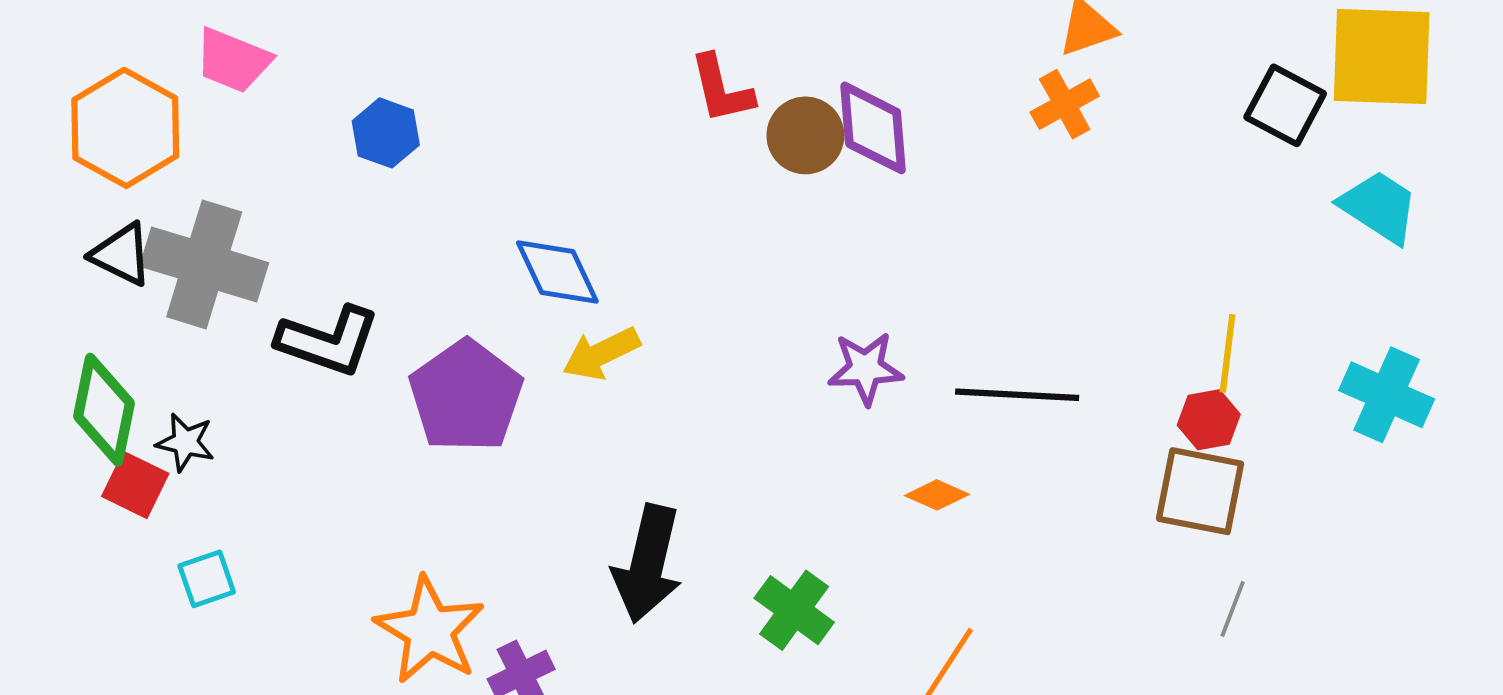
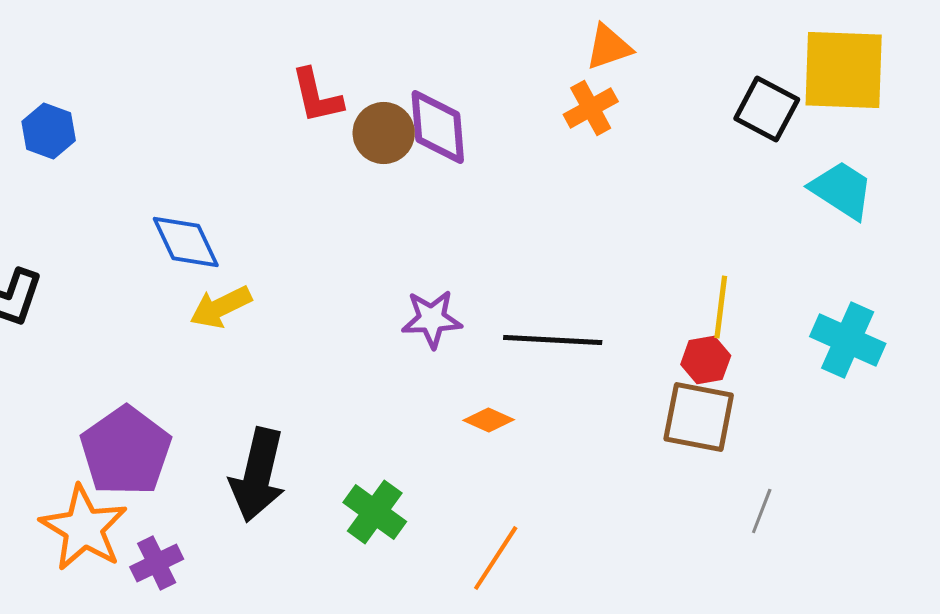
purple pentagon: (466, 396) -> (126, 451), moved
gray line: (1233, 609) -> (762, 511), moved

